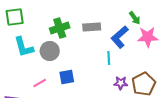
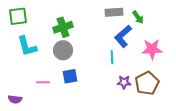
gray rectangle: (92, 27) -> (114, 12), moved
pink star: (148, 37) -> (152, 49), moved
gray circle: (50, 51) -> (63, 50), moved
pink line: (40, 83) -> (43, 82), turned 32

